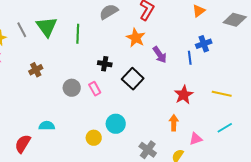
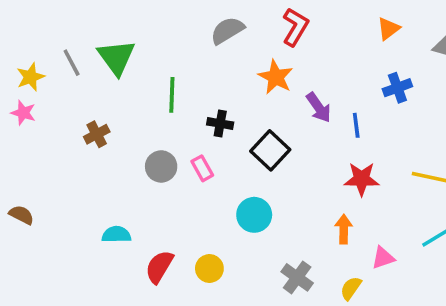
green line: (78, 34) -> (172, 95), moved
blue line: (190, 58) -> (356, 125), moved
red star: (184, 95) -> (362, 179), turned 30
cyan circle: (116, 124) -> (254, 215), moved
yellow circle: (94, 138) -> (209, 269), moved
red semicircle: (23, 144) -> (159, 267), moved

